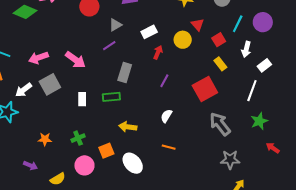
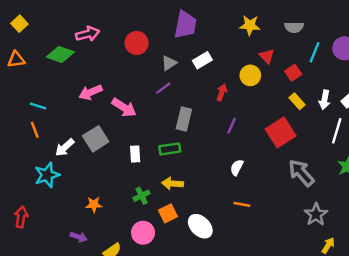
white rectangle: (149, 32) -> (202, 60), moved
white arrow: (246, 49) -> (324, 100), moved
pink arrow: (38, 58) -> (90, 92), moved
yellow arrow: (128, 127) -> (172, 184), moved
green cross: (78, 138) -> (142, 196), moved
gray star: (230, 160) -> (316, 214), turned -30

